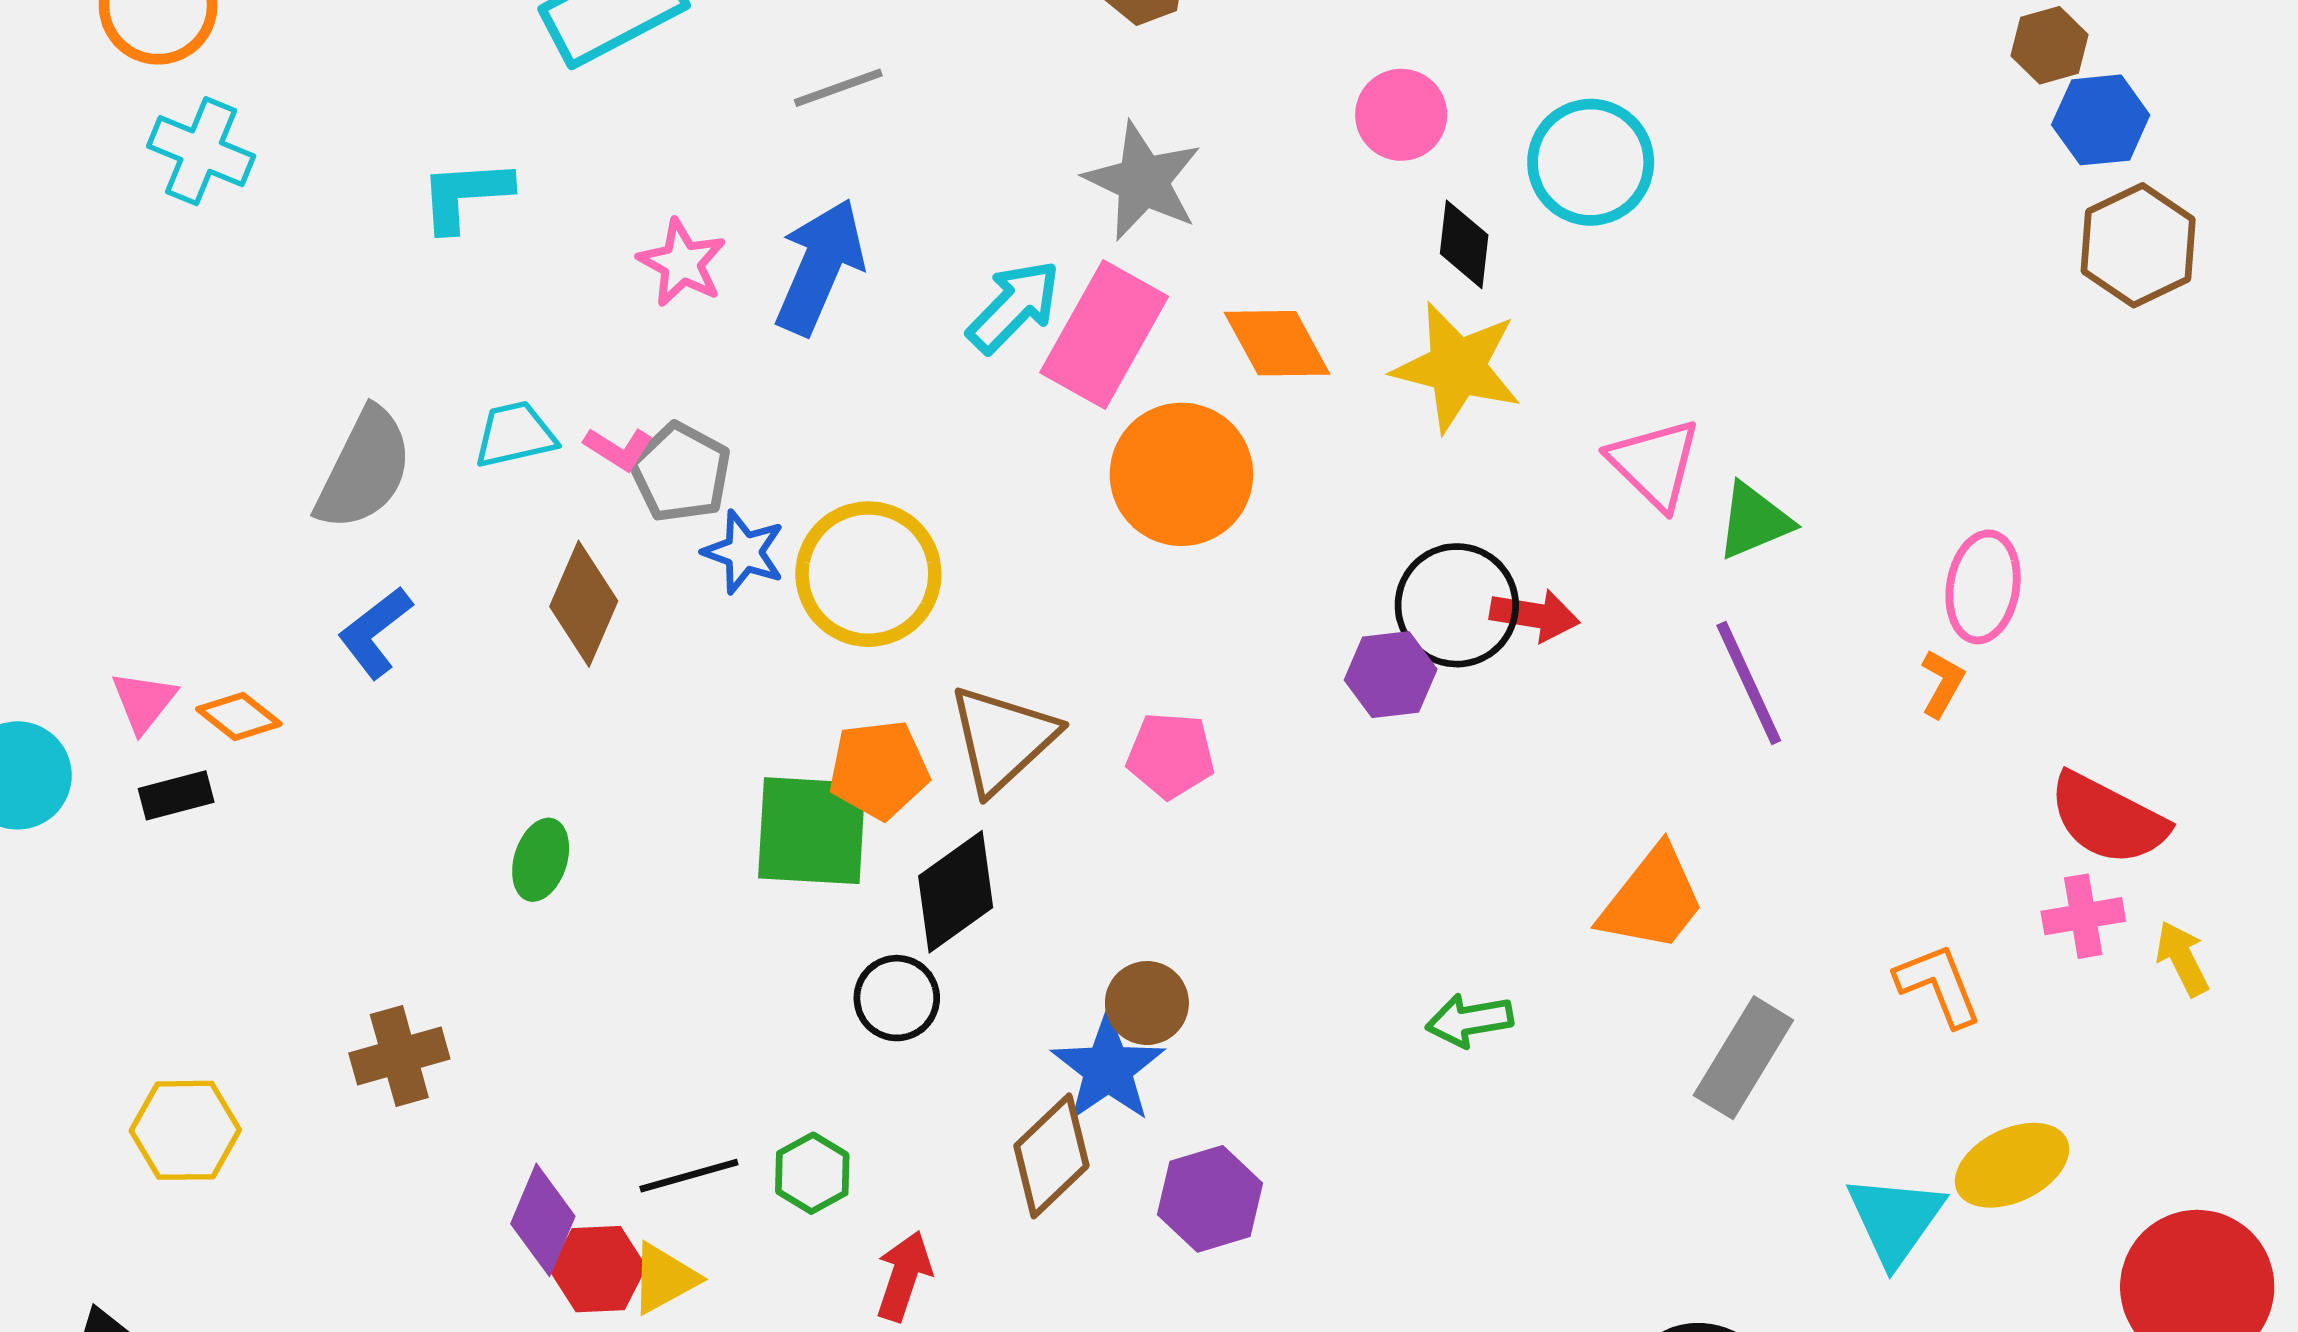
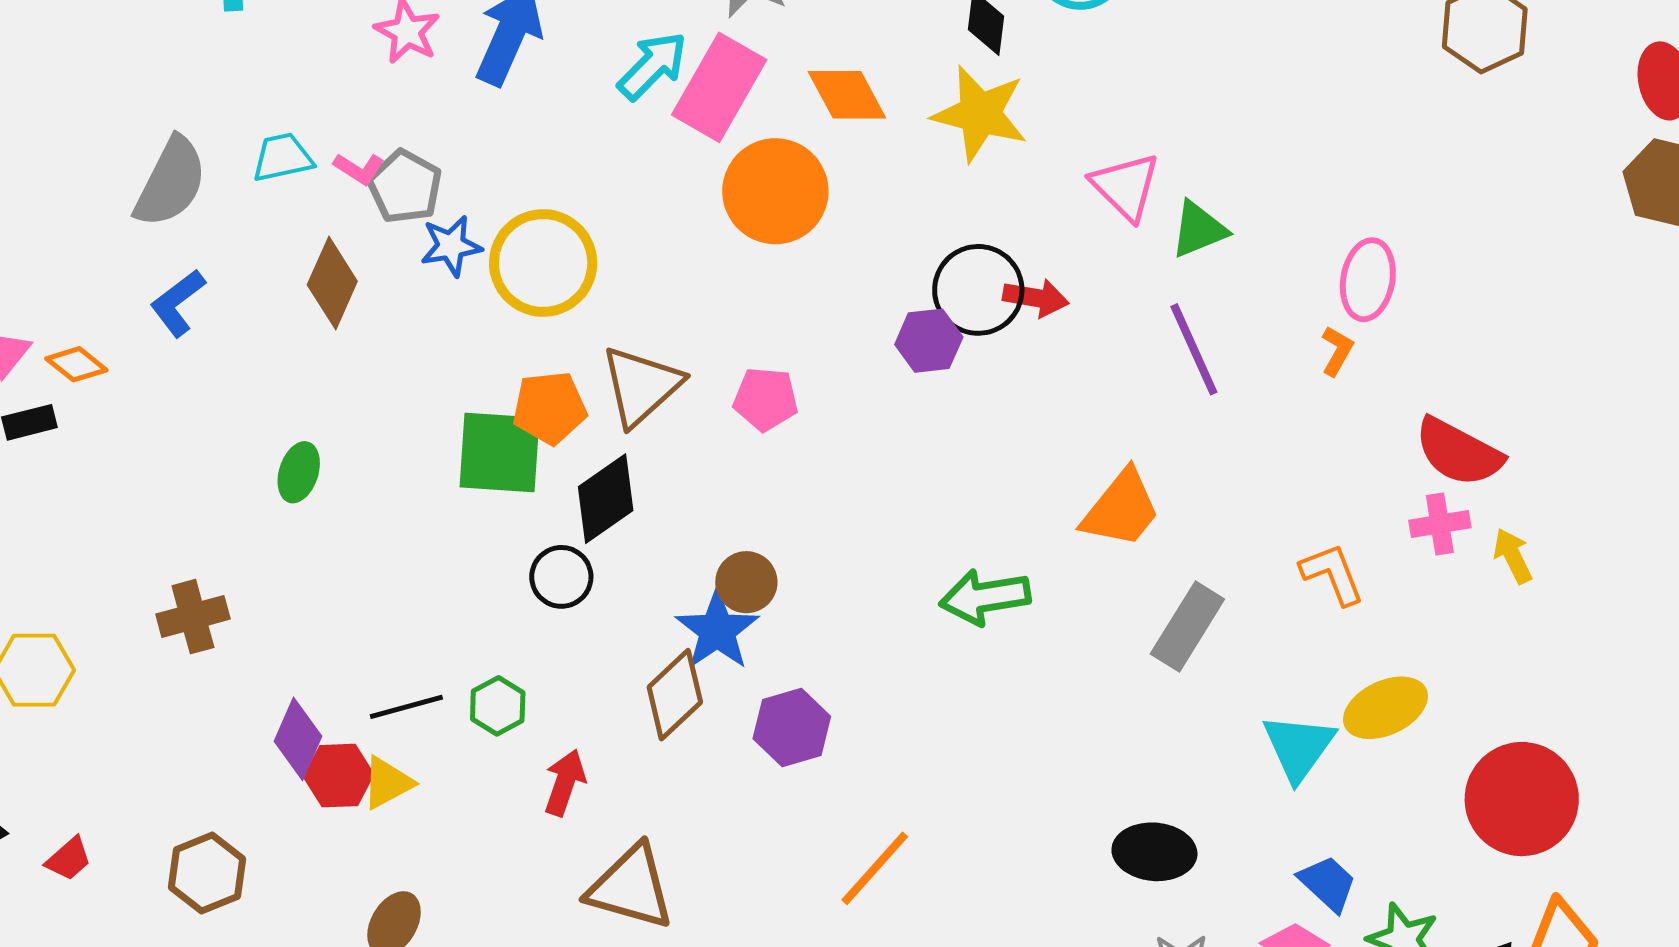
blue star: (744, 552) -> (451, 246), turned -30
green arrow: (1469, 1020) -> (985, 597), size x1.4

